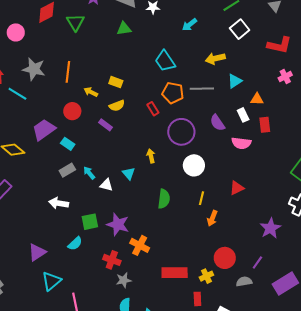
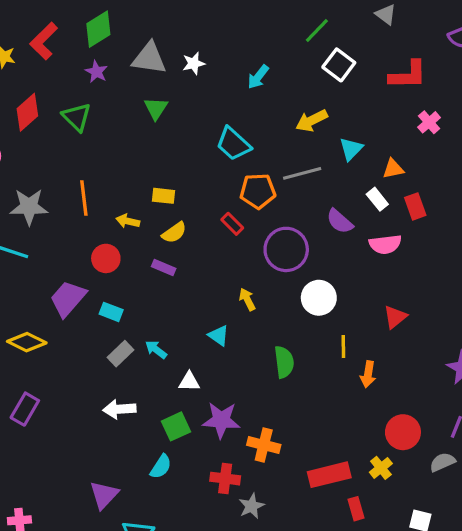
green triangle: (124, 29) -> (156, 108), turned -35
white triangle: (106, 185) -> (189, 382), moved
red rectangle: (197, 299) -> (356, 509), moved

